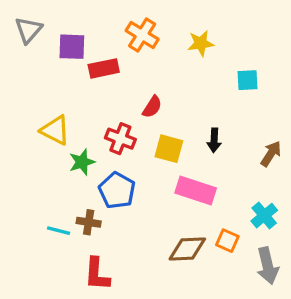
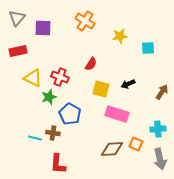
yellow star: (201, 43) -> (120, 36), moved
red rectangle: (104, 68) -> (18, 51), moved
red cross: (120, 139) -> (60, 77), moved
black arrow: (214, 140) -> (128, 84), turned 64
cyan cross: (264, 216) -> (158, 129), turned 35

